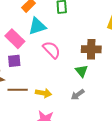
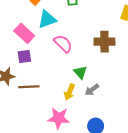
green triangle: (82, 71) -> (80, 72), moved
yellow arrow: (43, 93) -> (69, 92), moved, turned 105

